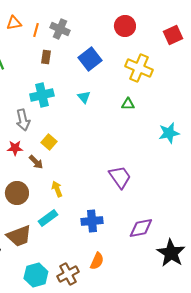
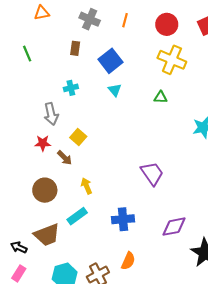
red circle: (125, 26) -> (167, 24), moved
orange line: (36, 30) -> (125, 20), moved
blue square: (90, 59) -> (110, 61), moved
cyan cross: (42, 95) -> (71, 88), size x0.6

